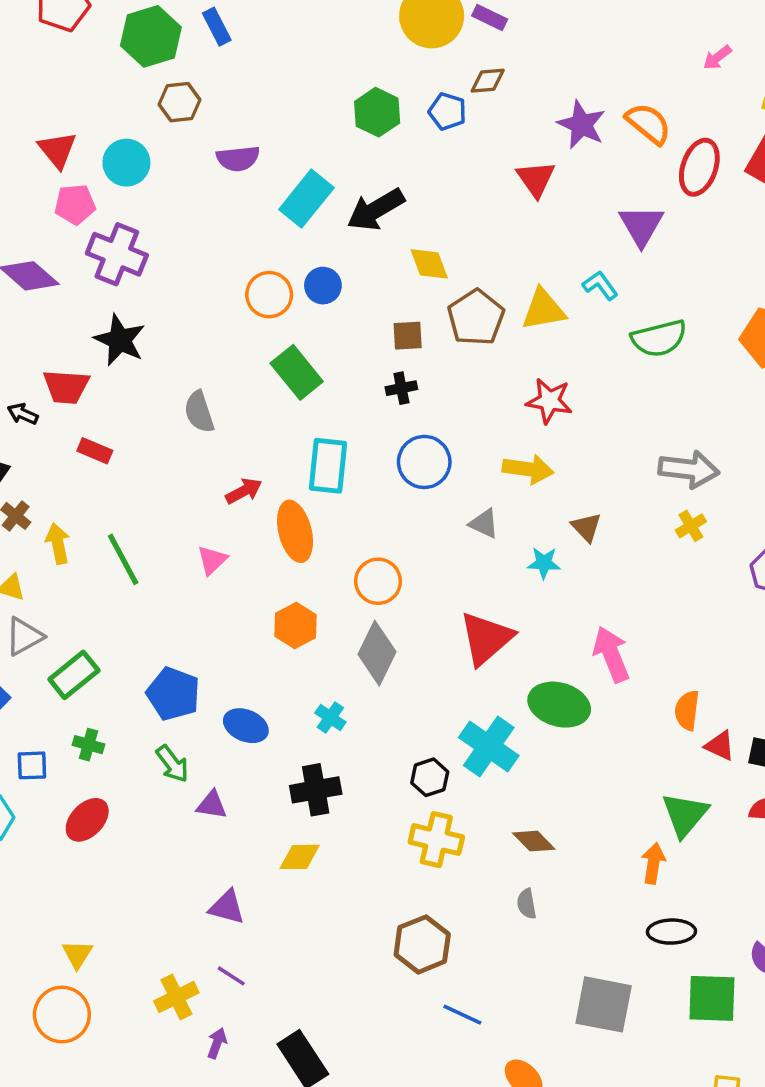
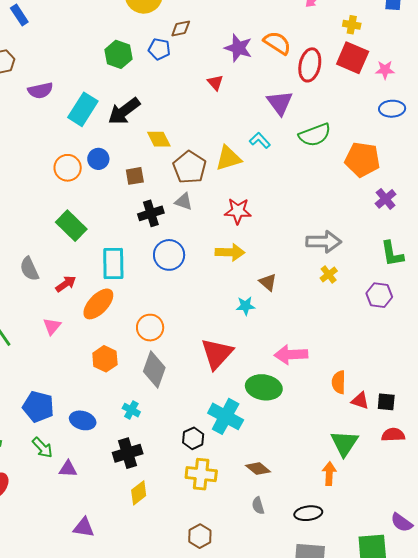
red triangle: (536, 179) -> (215, 83), size x0.7
brown square: (408, 336) -> (135, 176), moved
green semicircle: (659, 338) -> (315, 135), moved
green rectangle: (297, 372) -> (71, 226), moved
black cross: (401, 388) -> (151, 213), size x1.4
gray semicircle: (199, 412) -> (29, 269), moved
gray triangle: (484, 524) -> (184, 202), moved
orange ellipse: (295, 531) -> (98, 304), turned 64
pink arrow: (611, 654) -> (291, 355), turned -64
yellow diamond: (300, 857) -> (139, 493), moved, turned -30
black ellipse: (671, 932) -> (308, 513), moved
brown hexagon: (422, 944) -> (200, 536), size x0.7

